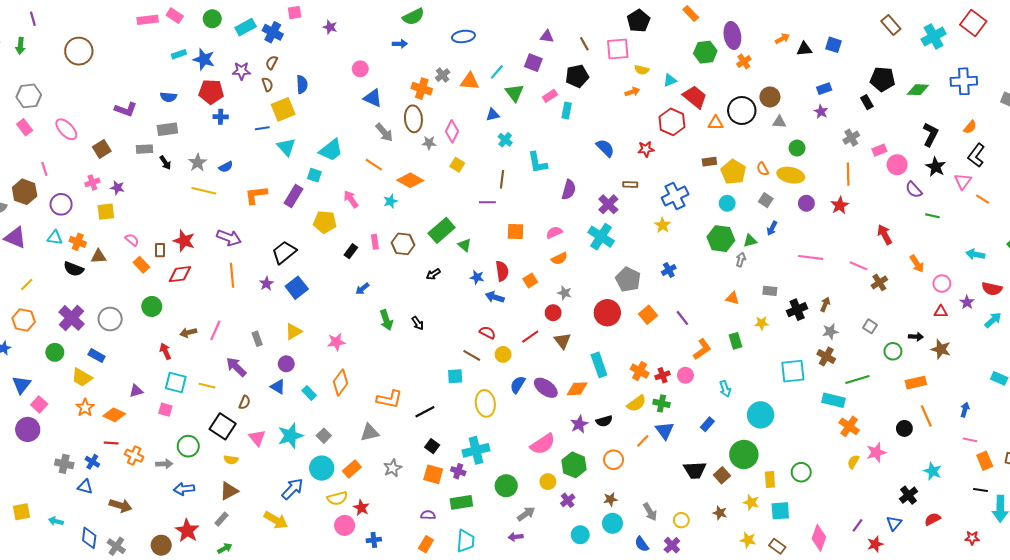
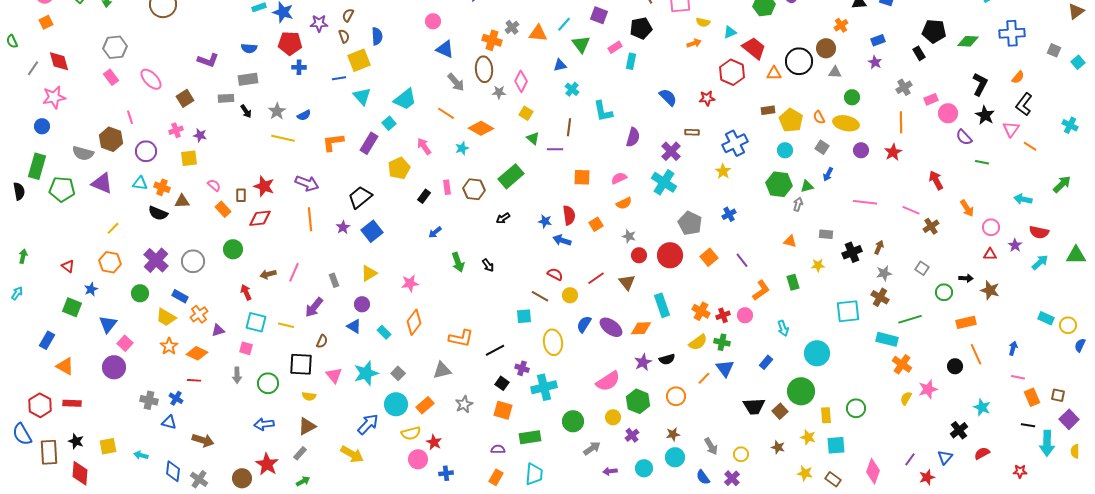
orange cross: (744, 62) -> (841, 25), moved
cyan square: (314, 175) -> (389, 123), turned 32
yellow pentagon: (325, 222) -> (399, 168), turned -30
green triangle: (464, 245) -> (533, 138), moved
red circle: (553, 313) -> (639, 255), moved
purple arrow: (236, 367) -> (314, 307), turned -95
black square: (223, 426) -> (301, 364), turned -30
orange cross: (134, 456) -> (199, 314), moved, turned 30
gray arrow: (164, 464) -> (237, 375), moved, turned 91
purple cross: (458, 471) -> (522, 368), moved
purple arrow: (516, 537) -> (610, 471), moved

